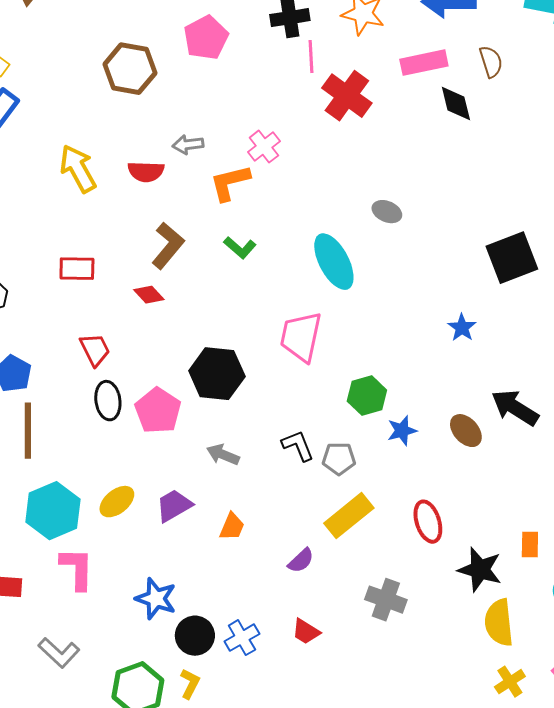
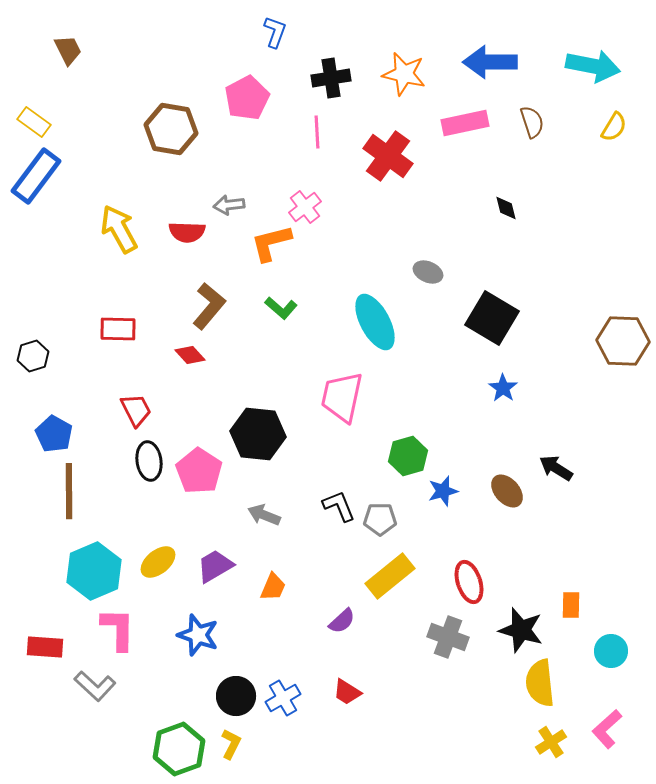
pink line: (311, 57) -> (317, 132), moved
black diamond: (456, 104) -> (506, 208), moved, size x0.7
black square: (512, 258) -> (492, 318), moved, turned -38
black arrow: (515, 408) -> (556, 468), size x0.7
blue star: (156, 599) -> (198, 635), moved
gray cross: (386, 600) -> (448, 637), moved
gray L-shape: (59, 653) -> (95, 686), moved

